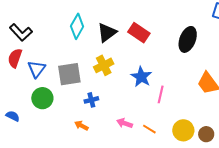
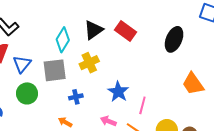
cyan diamond: (77, 26) -> (63, 40), moved
blue star: (141, 77) -> (118, 92), moved
pink line: (161, 94) -> (142, 105), moved

